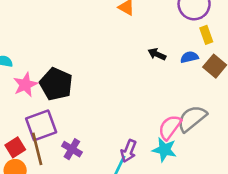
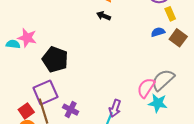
black arrow: (157, 54) -> (104, 16), moved
pink star: (25, 85) -> (27, 38), moved, turned -30
cyan star: (164, 150) -> (158, 103), moved

